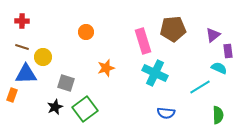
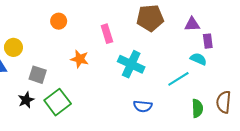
purple triangle: (213, 35) -> (192, 24), turned 35
pink rectangle: (143, 41) -> (107, 34), moved, size x0.7
orange star: (106, 68) -> (80, 59), turned 30

